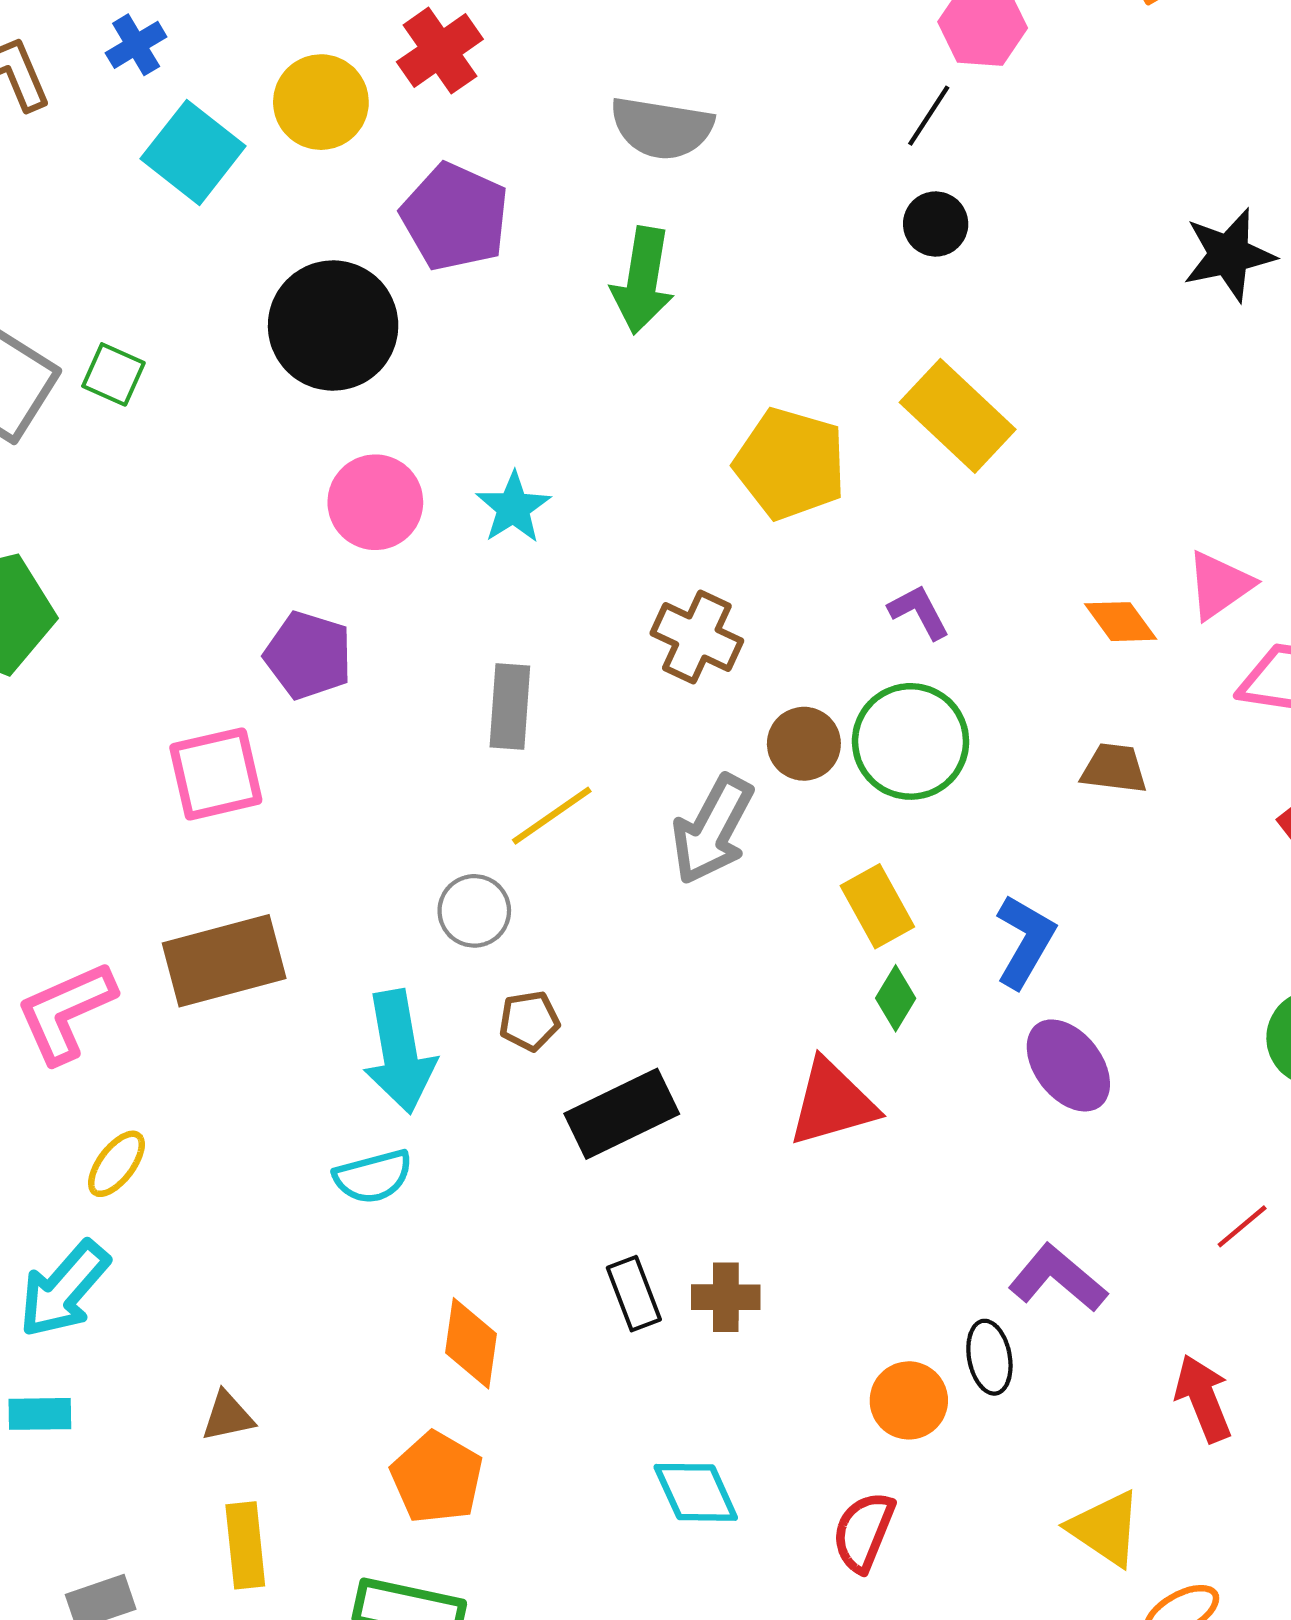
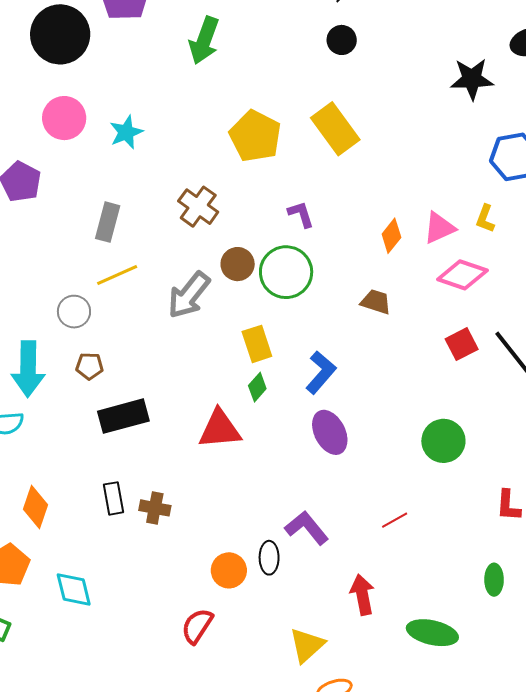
orange diamond: (1121, 622) -> (391, 236), turned 64
cyan diamond: (696, 1492) -> (74, 589), moved
yellow triangle: (1105, 1528) -> (307, 645), turned 33

